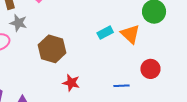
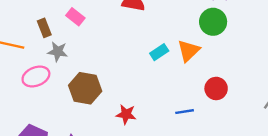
orange triangle: (130, 34) -> (188, 51), turned 40
brown hexagon: (52, 49) -> (85, 88), moved

